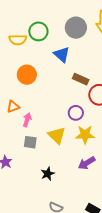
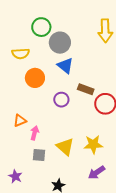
gray circle: (76, 28) -> (60, 43), moved
green circle: (38, 31) -> (41, 27), moved
orange circle: (27, 75) -> (35, 78), moved
purple circle: (76, 113) -> (61, 100), moved

